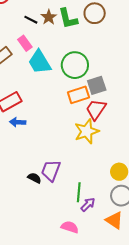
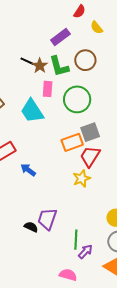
black line: (31, 20) -> (27, 61), moved
pink rectangle: (25, 43) -> (48, 89), moved, turned 42
green circle: (75, 65) -> (77, 99), moved
blue arrow: (18, 122) -> (28, 170), moved, turned 35
yellow star: (87, 131) -> (82, 178), size x0.7

